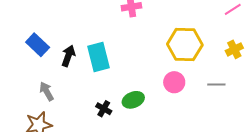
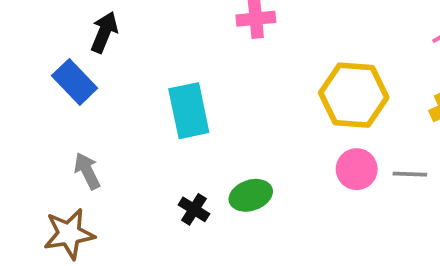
black arrow: (68, 56) -> (104, 32), moved
pink circle: (174, 82) -> (357, 169), moved

